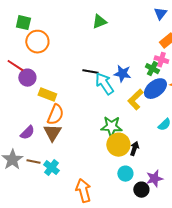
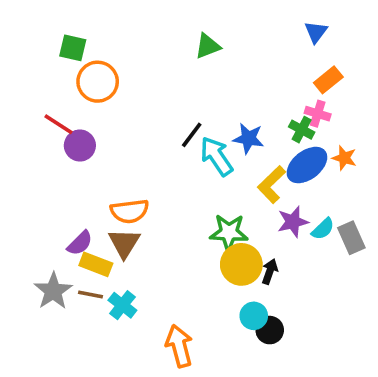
black line: (90, 72) -> (192, 135), turned -63
yellow rectangle: (47, 95) -> (96, 264), moved
orange semicircle: (55, 115) -> (130, 211), turned 60
purple star: (154, 179) -> (293, 222), moved
black circle: (141, 190) -> (270, 330), moved

